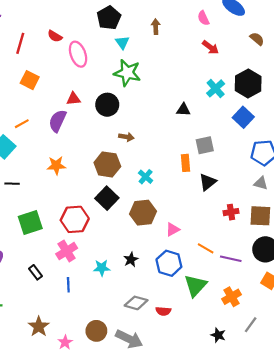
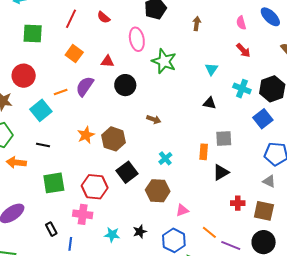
cyan triangle: (122, 42) -> (211, 69), moved
pink ellipse: (78, 54) -> (137, 39), moved
cyan cross: (216, 88) -> (242, 89), turned -36
red triangle: (73, 99) -> (107, 61), moved
black circle: (107, 105) -> (125, 85), moved
purple semicircle: (58, 121) -> (85, 86), moved
brown hexagon: (107, 164) -> (114, 139), moved
orange star: (56, 165) -> (86, 135), turned -30
pink cross: (67, 251) -> (83, 214), turned 30
blue line: (68, 285) -> (70, 244), moved

